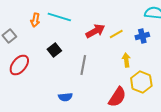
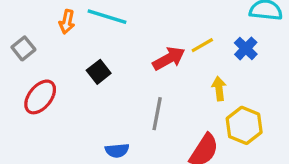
red arrow: (95, 31) -> (169, 58), moved
blue cross: (142, 36) -> (246, 48), turned -32
gray line: (83, 65) -> (157, 114), moved

